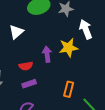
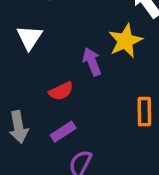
purple rectangle: (29, 84) -> (63, 132), moved

